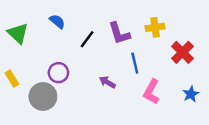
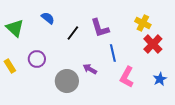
yellow cross: (155, 27) -> (143, 23), moved, turned 35
purple circle: (58, 73) -> (37, 59), moved
gray circle: (43, 96) -> (67, 81), moved

